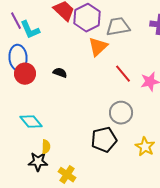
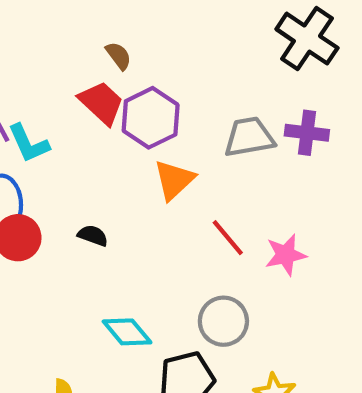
gray trapezoid: (118, 27) -> (249, 137), moved
cyan diamond: (31, 122) -> (127, 332), moved

